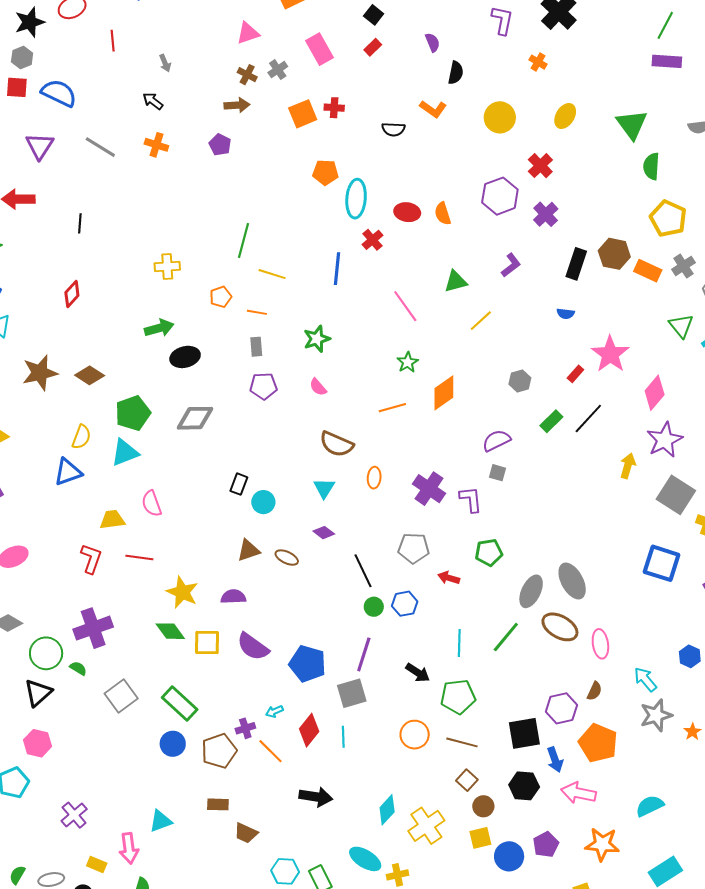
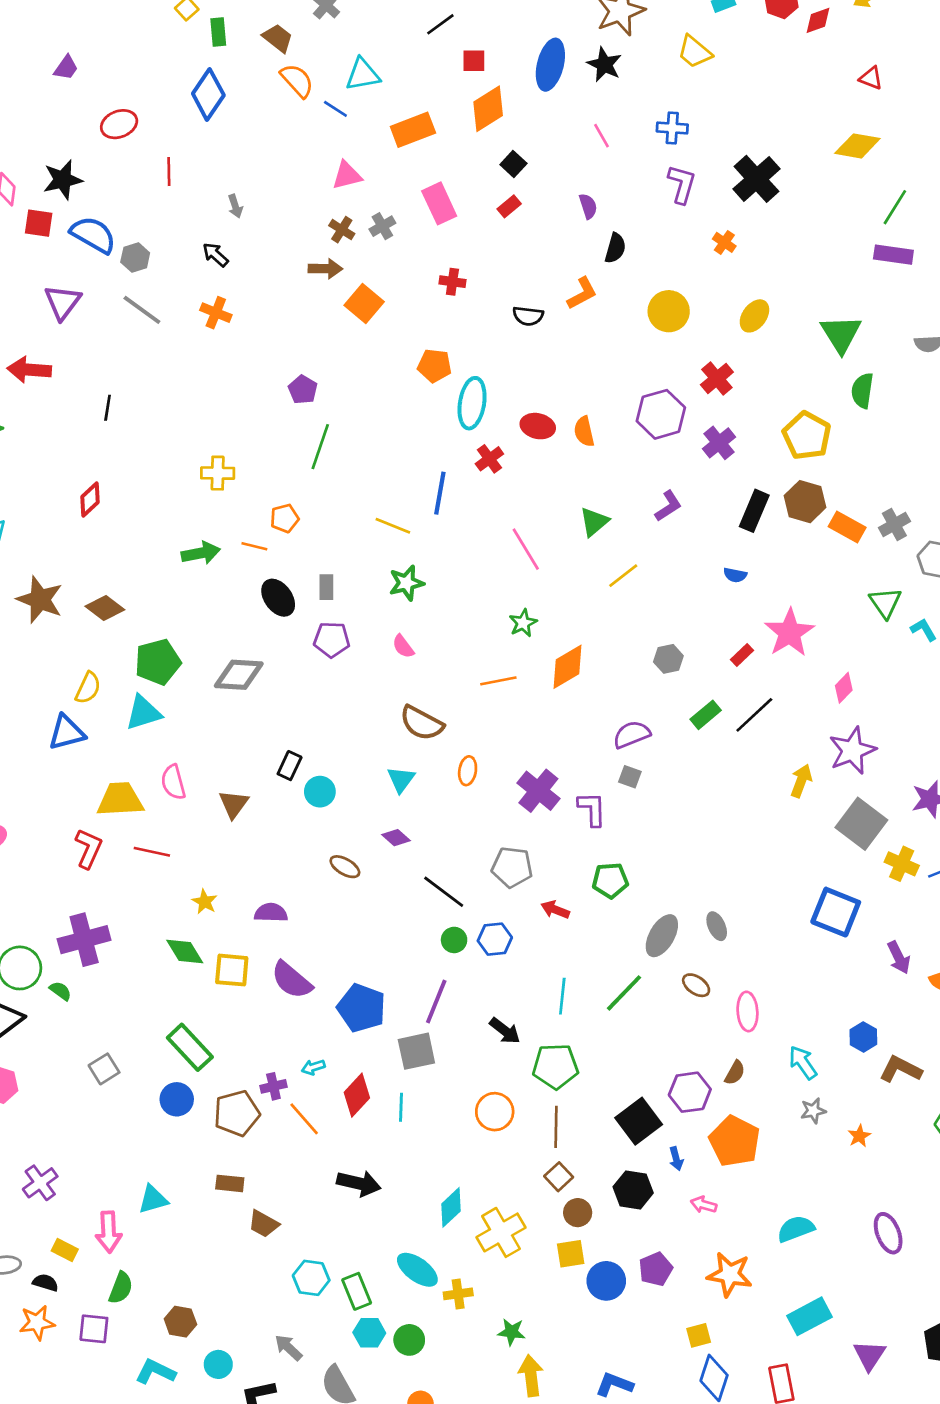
black star: (30, 22) -> (63, 180), moved
gray hexagon: (22, 57) -> (135, 258), moved
orange L-shape: (433, 109) -> (582, 293), turned -68
orange square: (303, 114) -> (364, 303), moved, turned -32
purple pentagon: (220, 145) -> (303, 390), moved
yellow pentagon: (668, 219) -> (807, 436), moved
yellow line: (272, 274) -> (393, 526), moved
green triangle: (456, 281) -> (594, 522), turned -30
orange line: (257, 312) -> (254, 546), moved
black ellipse: (185, 357) -> (278, 598), moved, turned 64
brown star: (40, 373) -> (40, 600), turned 30
pink diamond: (655, 393) -> (844, 688), size x0.7
yellow trapezoid: (112, 520) -> (120, 799), size x1.4
brown triangle: (248, 550) -> (234, 804), moved, turned -40
black line: (363, 571) -> (444, 892), turned -32
gray ellipse: (572, 581) -> (717, 926), size x0.6
yellow star: (182, 592) -> (205, 902), size x0.6
brown ellipse: (560, 627) -> (696, 985), size x0.6
gray square: (121, 696) -> (104, 1069), moved, size x0.7
gray star: (656, 715) -> (813, 1111), size x0.6
black square: (524, 733) -> (639, 1121), turned -32
brown line: (462, 742) -> (556, 1127), turned 72
blue arrow: (555, 760) -> (676, 1159), size x0.7
pink arrow: (578, 793) -> (704, 1205), size x0.6

